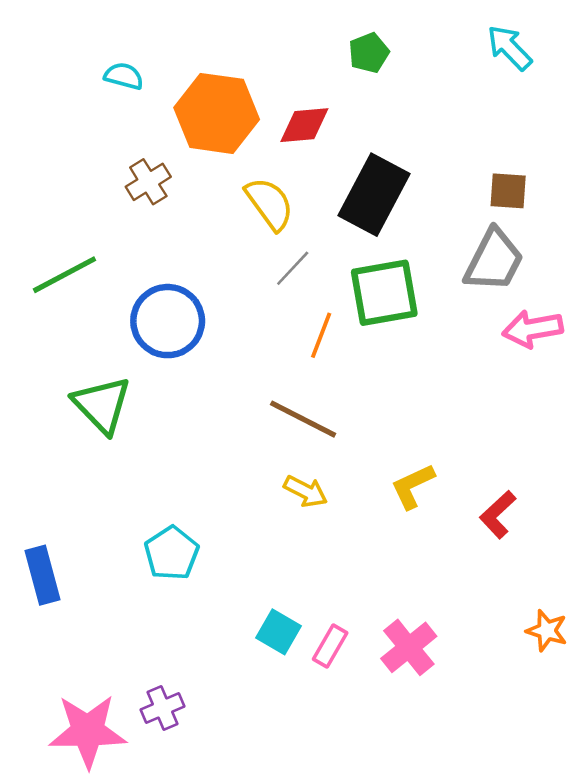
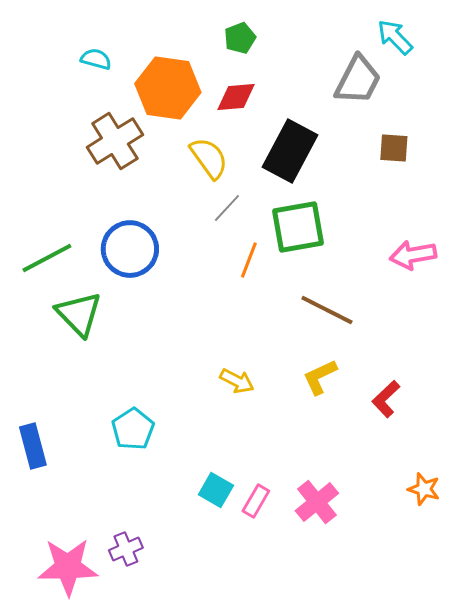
green pentagon: (369, 53) -> (240, 38), moved
brown cross: (148, 182) -> (115, 141), size x1.6
gray trapezoid: (494, 260) -> (358, 80), moved
green line: (64, 275) -> (47, 258), moved
brown line: (303, 419) -> (327, 310), moved

